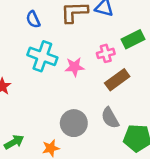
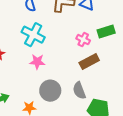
pink cross: (106, 53) -> (83, 40), turned 32
pink star: (75, 67) -> (37, 62), moved

